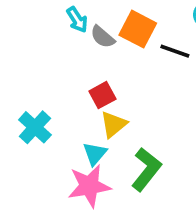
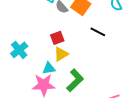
black line: (175, 51) -> (98, 32), moved
cyan triangle: (95, 154) -> (49, 68), turned 32

